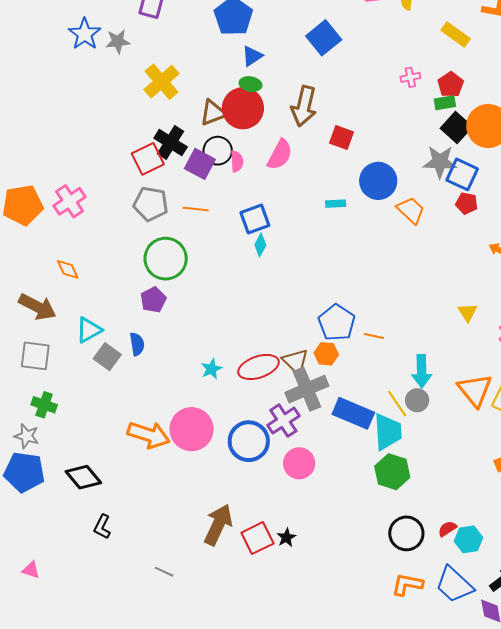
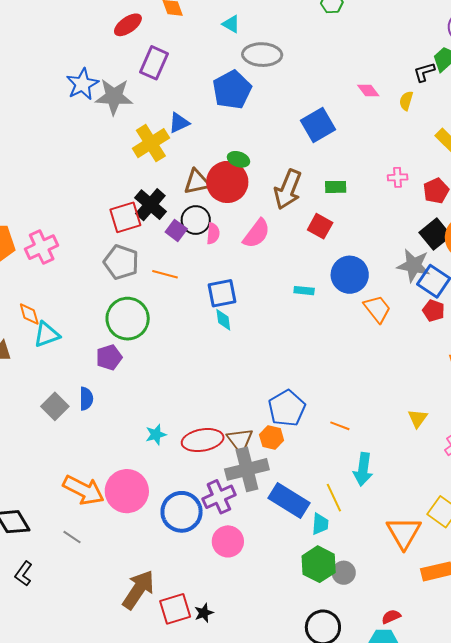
gray star: (118, 41) -> (114, 97), size x1.5
blue triangle: (252, 56) -> (179, 123), moved
green rectangle: (445, 103) -> (336, 187), moved
purple square: (200, 164) -> (176, 230), size x0.7
cyan diamond: (260, 245) -> (223, 320), turned -45
cyan triangle: (89, 330) -> (47, 335), moved
orange line: (374, 336) -> (340, 426), moved
orange triangle: (475, 390) -> (404, 533), moved
gray circle: (417, 400) -> (344, 573), moved
cyan trapezoid: (388, 432) -> (320, 524), size x0.6
red semicircle: (447, 529) -> (391, 617), moved
gray line: (164, 572) -> (72, 537), moved

